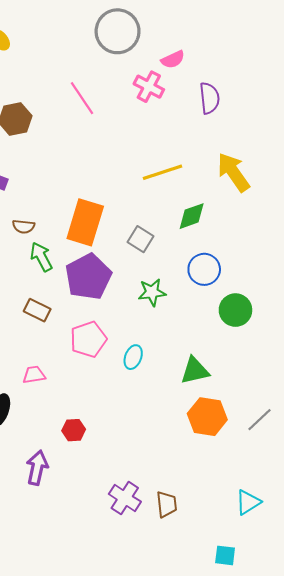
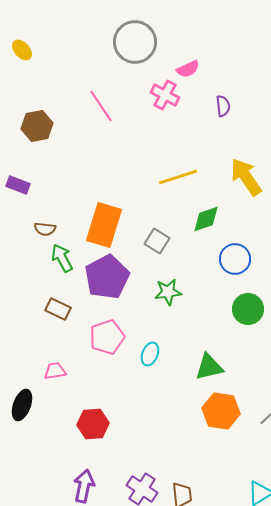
purple semicircle: (209, 98) -> (223, 106), size x0.7
blue circle: (204, 269) -> (235, 259), moved
red hexagon: (74, 430) -> (93, 424), size x1.4
purple arrow: (37, 468) -> (84, 486), moved

